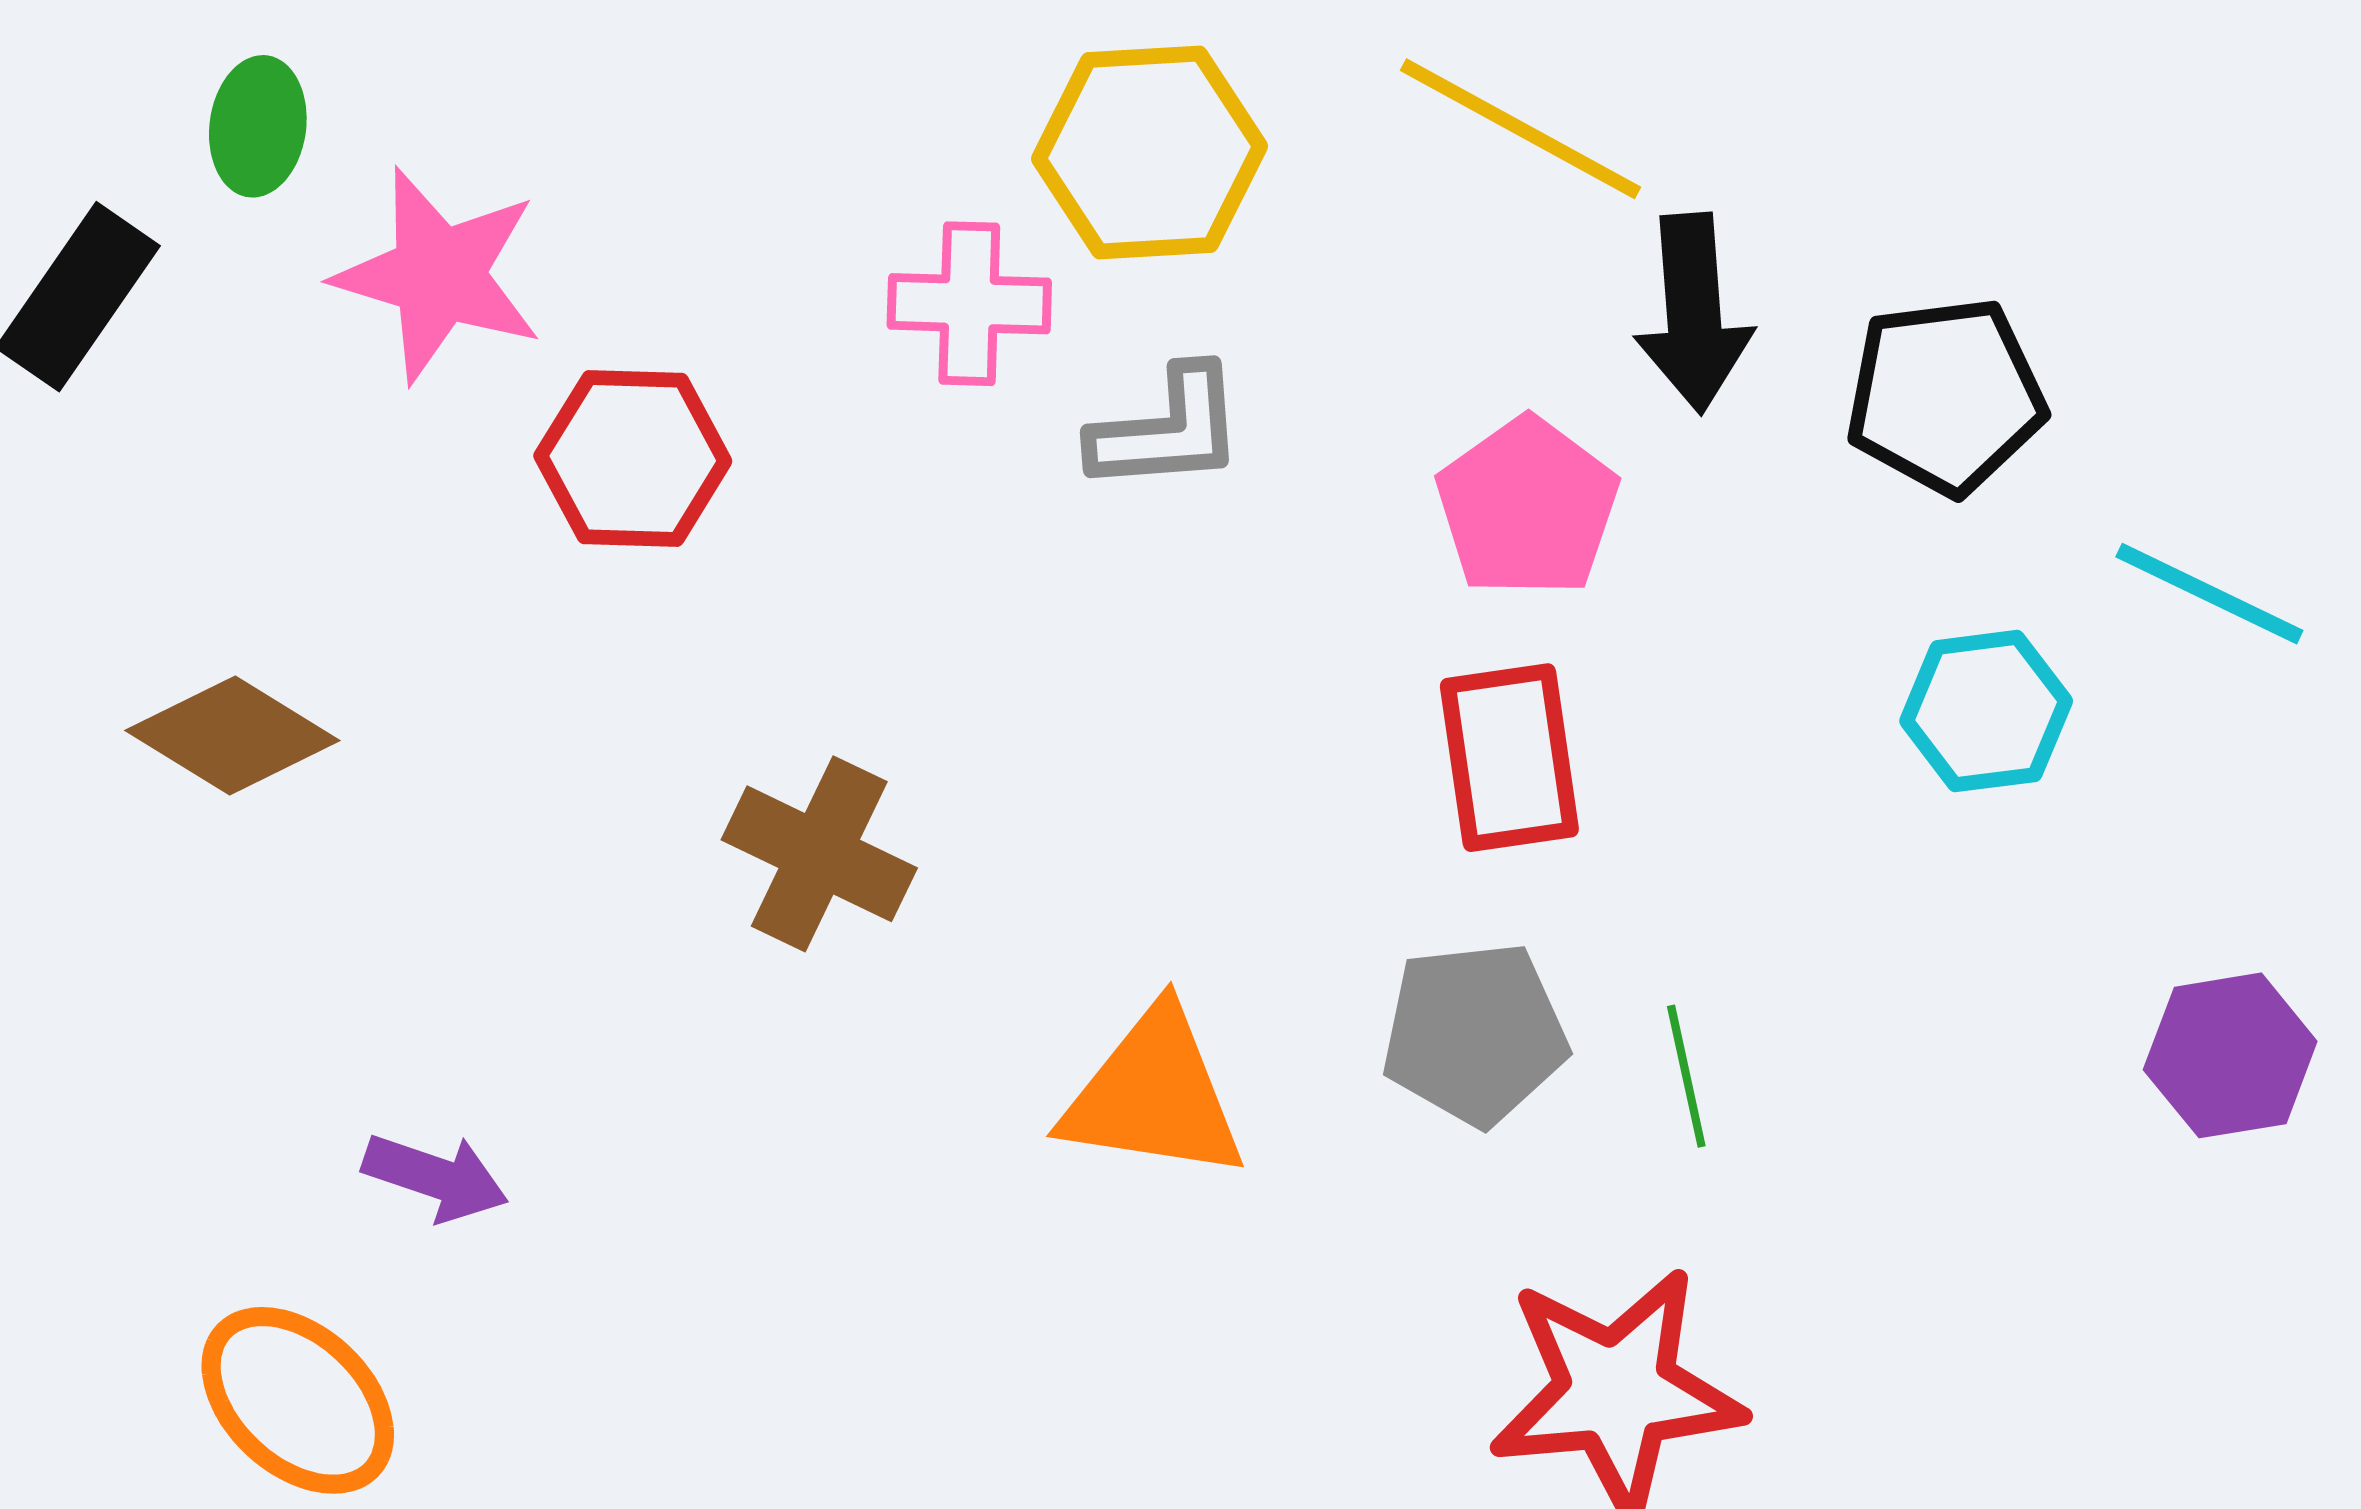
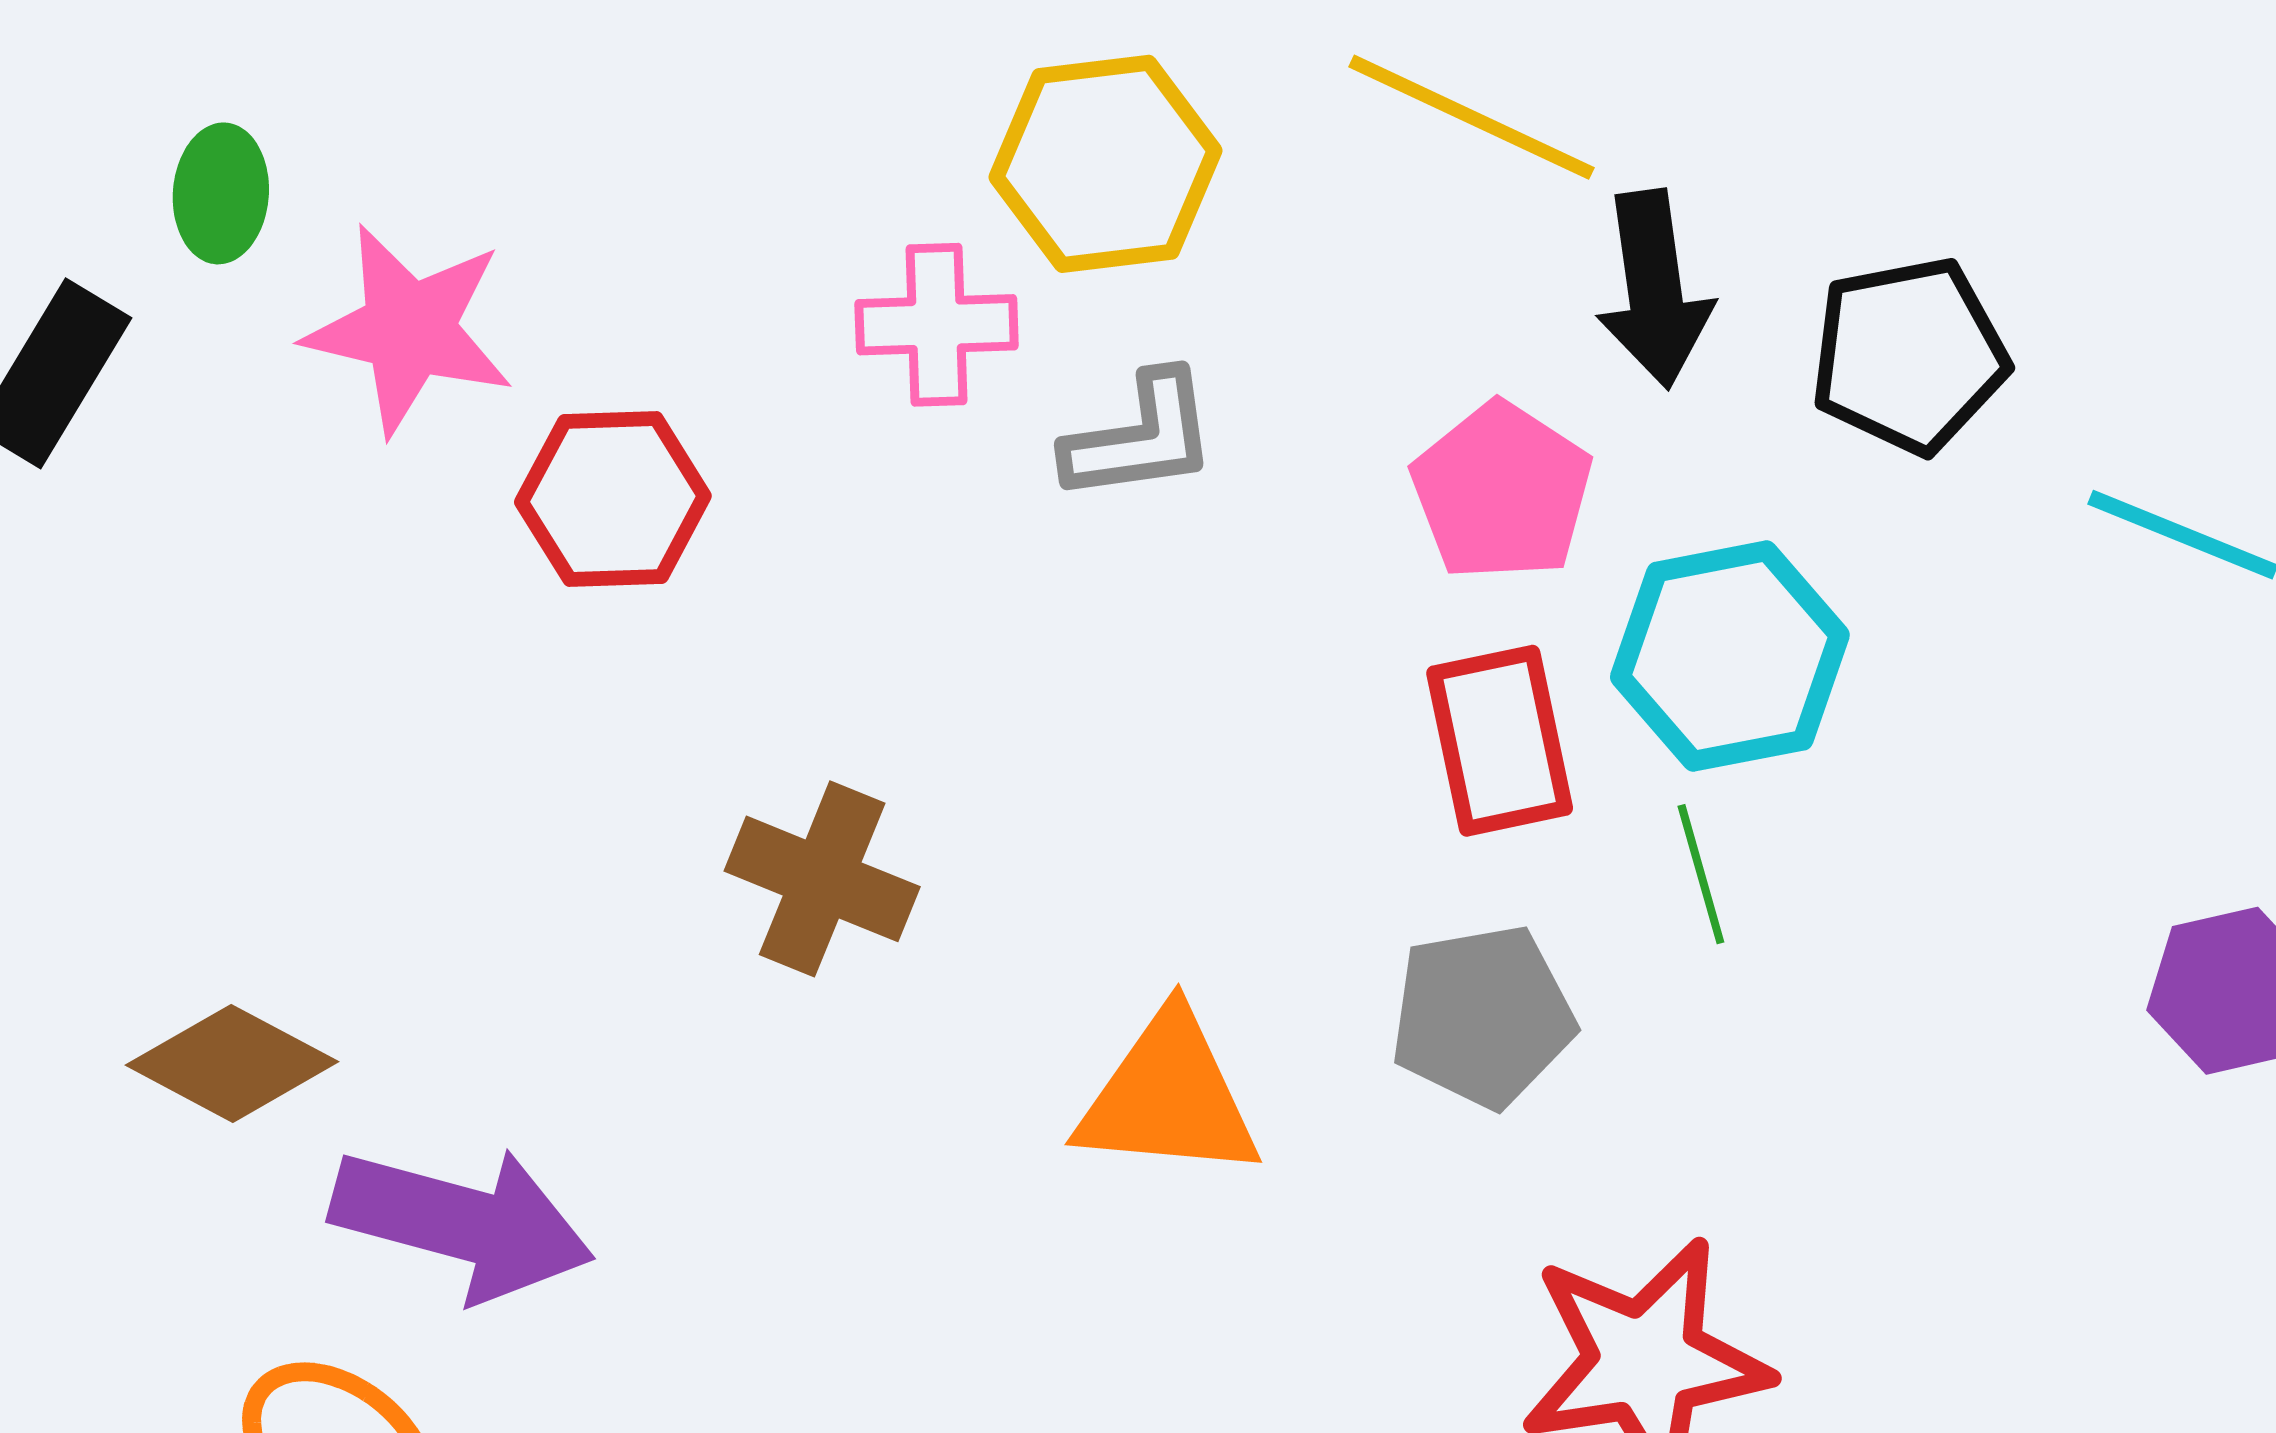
cyan hexagon: (1986, 711) -> (1730, 656), moved, size x1.4
brown diamond: (232, 736) -> (232, 1063), moved
green line: (1686, 1076) -> (1701, 874), moved
purple arrow: (435, 1177) -> (462, 1223), size x1.8

